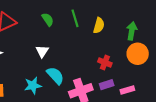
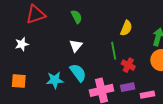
green line: (75, 18) -> (114, 51), moved
white triangle: (42, 51) -> (76, 46), moved

